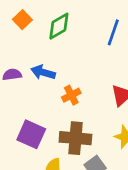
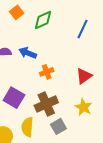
brown cross: (75, 138) -> (46, 104), turned -35

